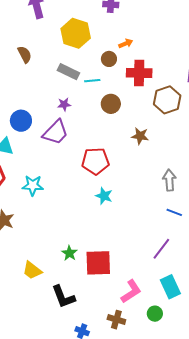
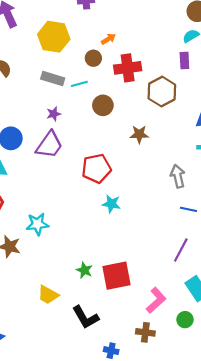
cyan star: (33, 185) -> (37, 224), moved

